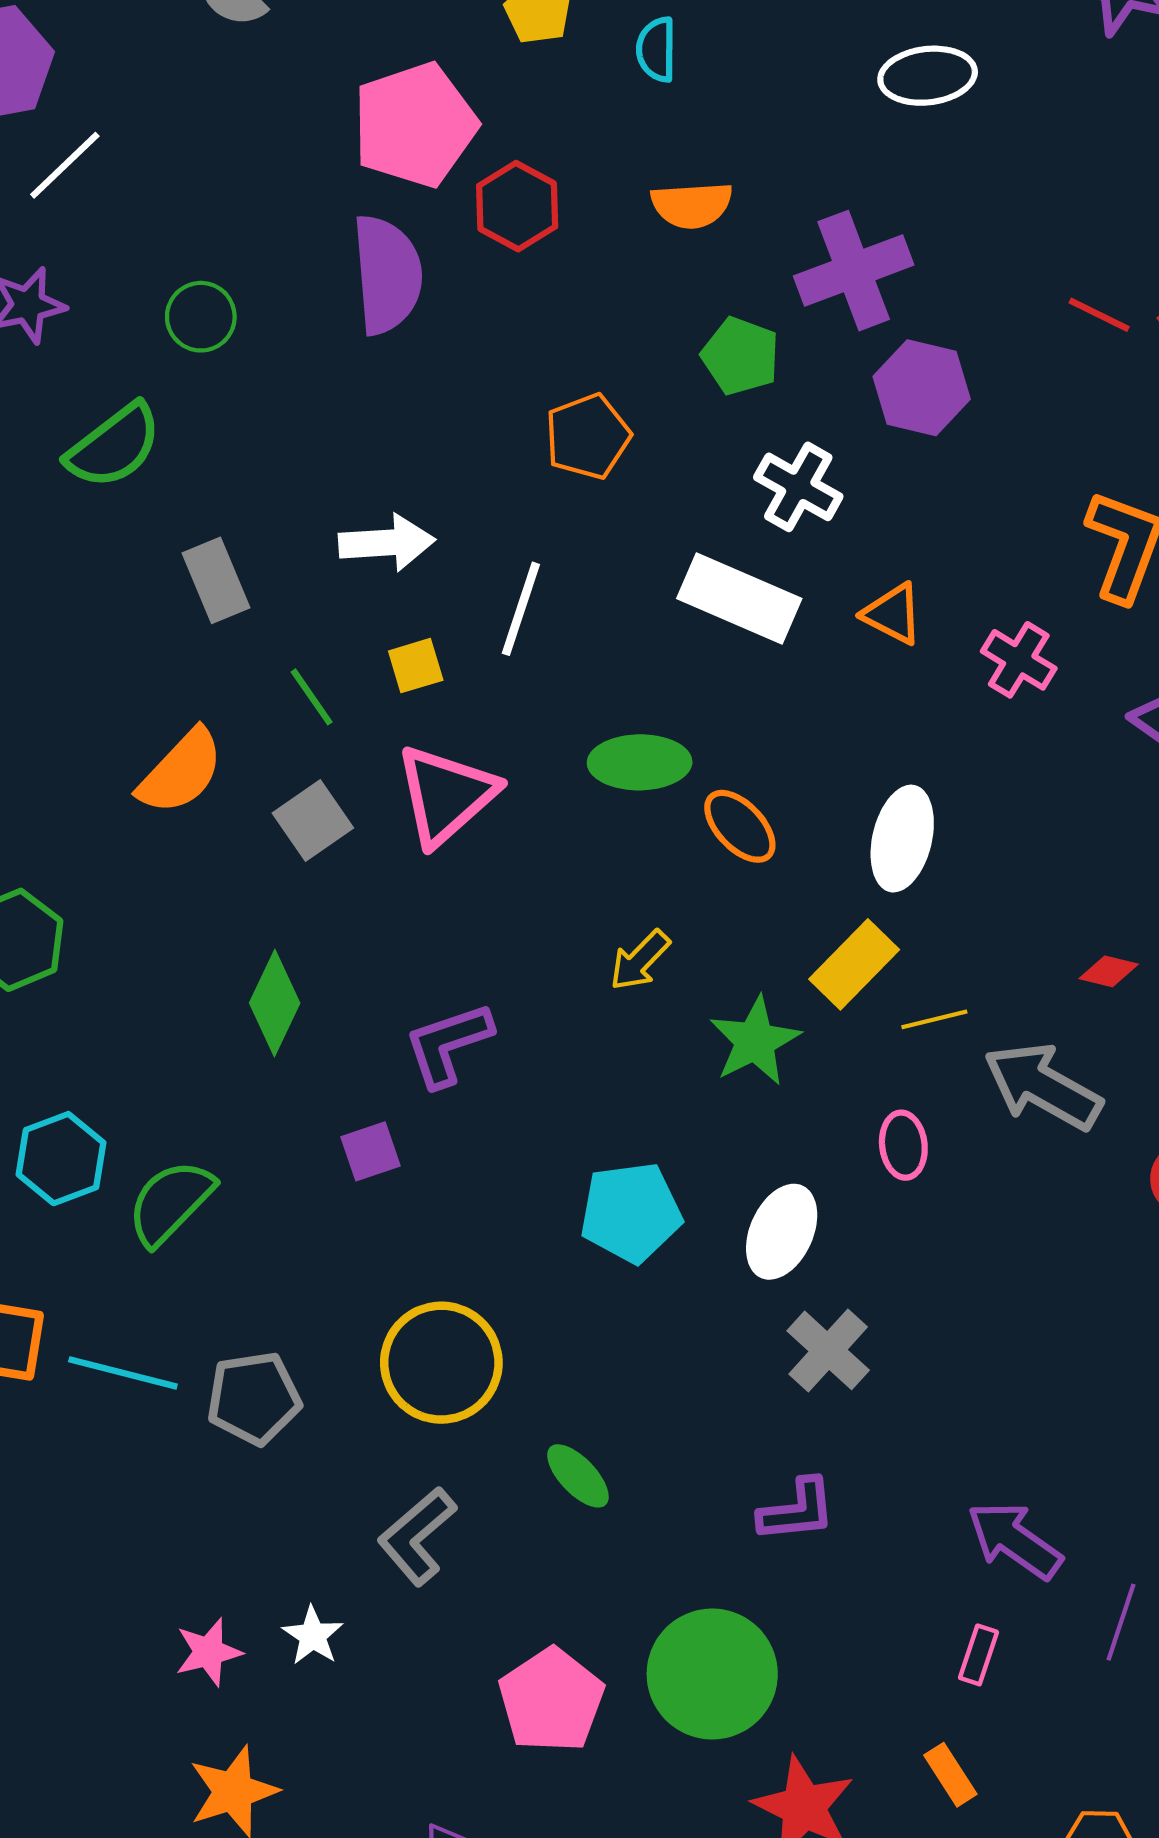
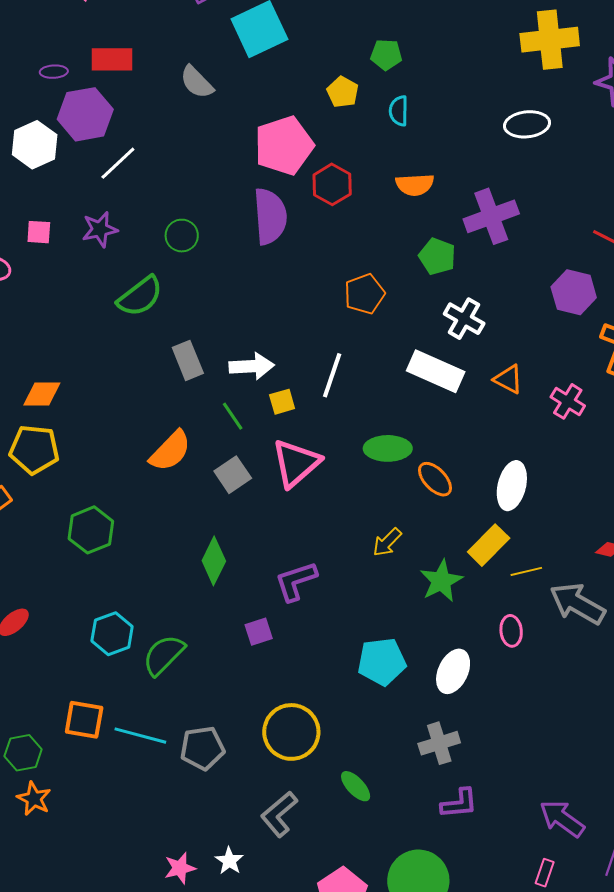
purple hexagon: (922, 388) -> (574, 292), moved
white arrow: (387, 543) -> (252, 366), moved
gray cross: (828, 1350) -> (439, 743), moved, turned 30

